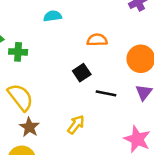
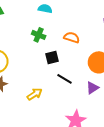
green cross: (18, 52) -> (39, 35), moved

